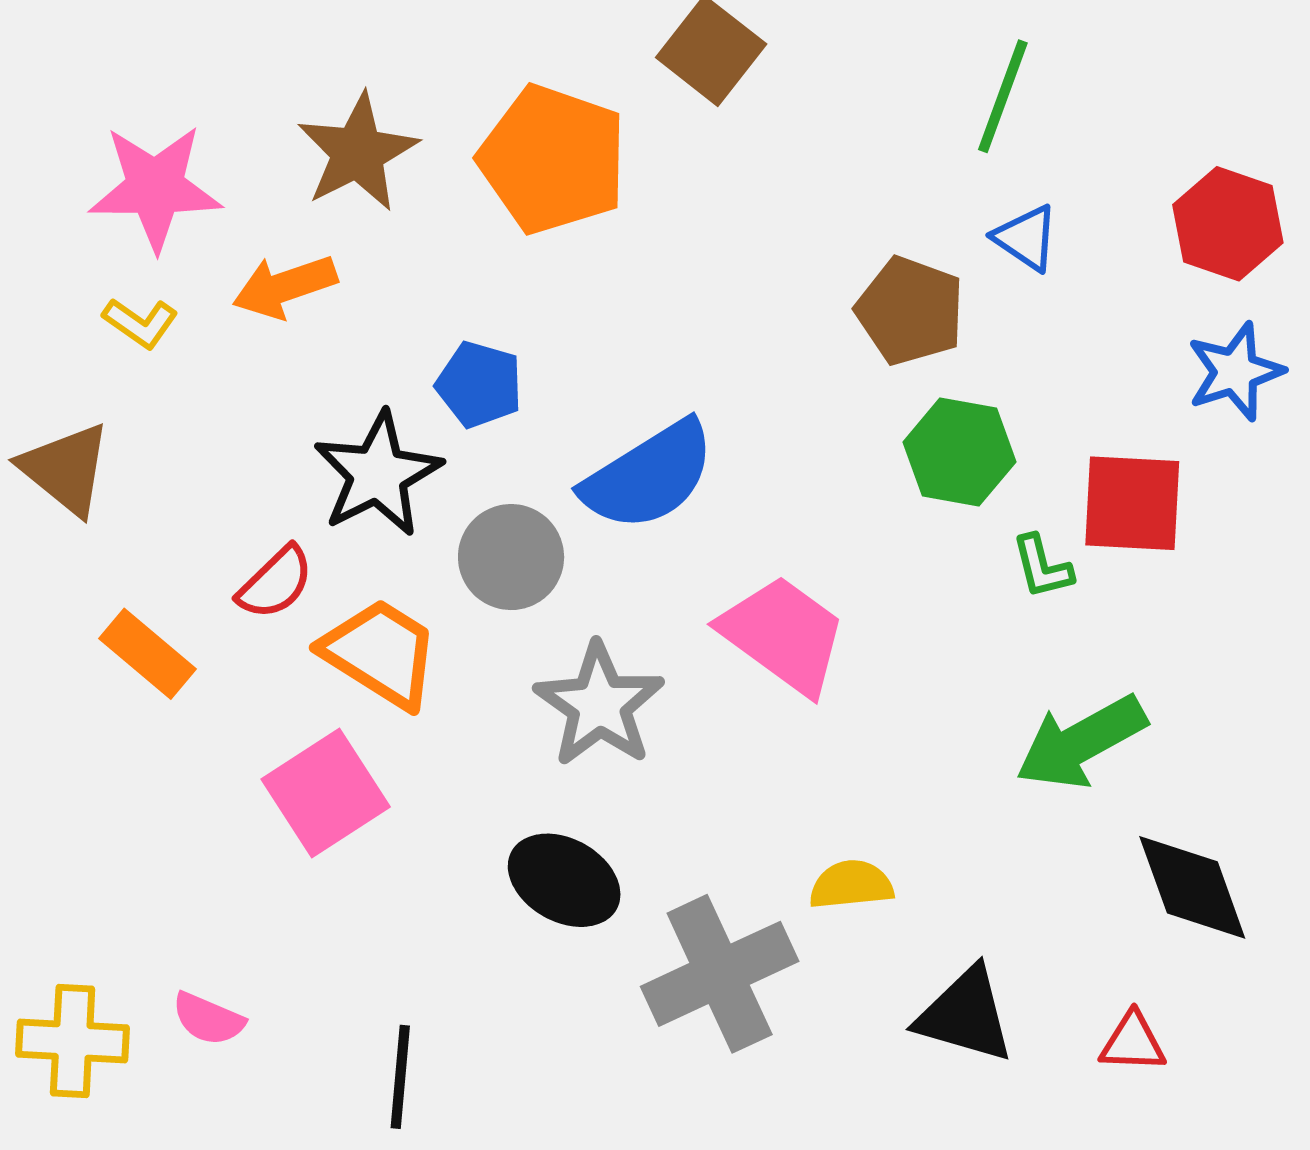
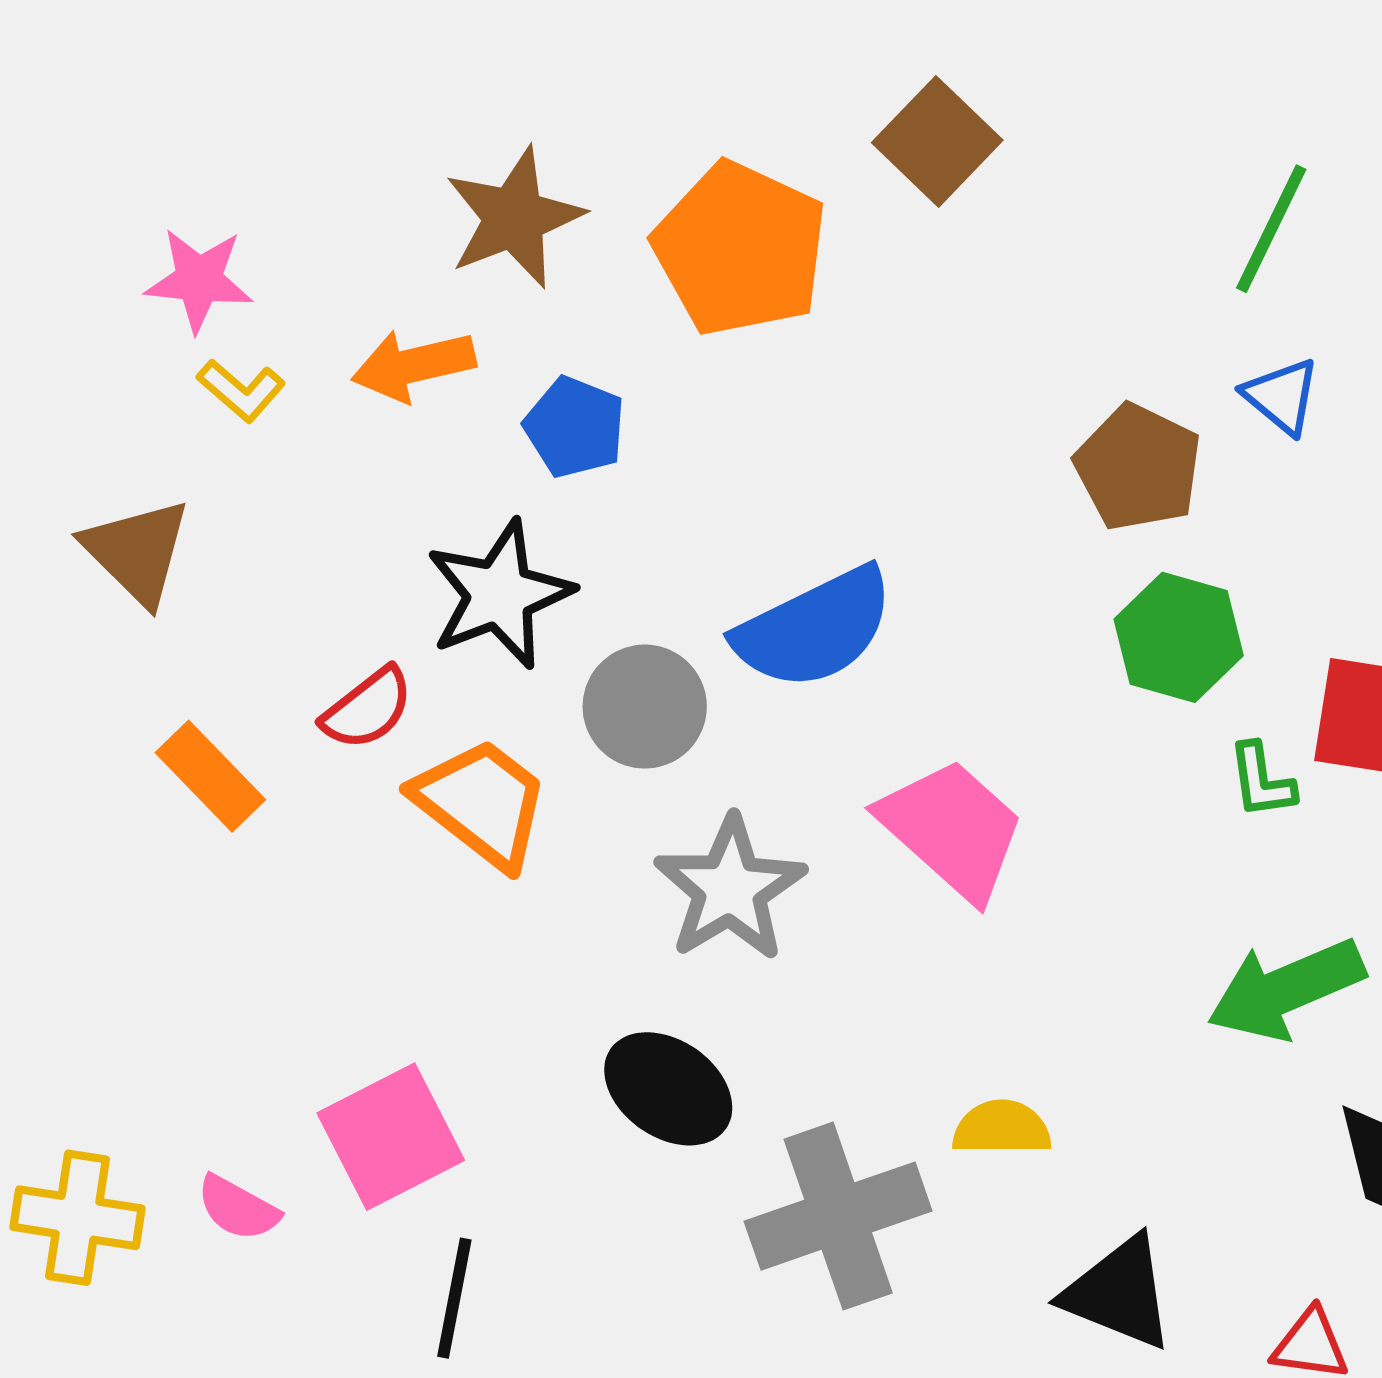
pink star: (155, 188) -> (199, 280), moved, size x0.7
blue pentagon: (479, 385) -> (575, 427), moved
pink square: (326, 793) -> (391, 1137), moved

